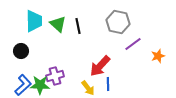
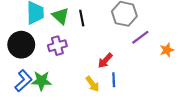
black circle: (21, 51) -> (21, 45), size x1.6
red arrow: (100, 66) -> (105, 61), size x0.7
purple cross: (55, 76) -> (57, 46), moved

